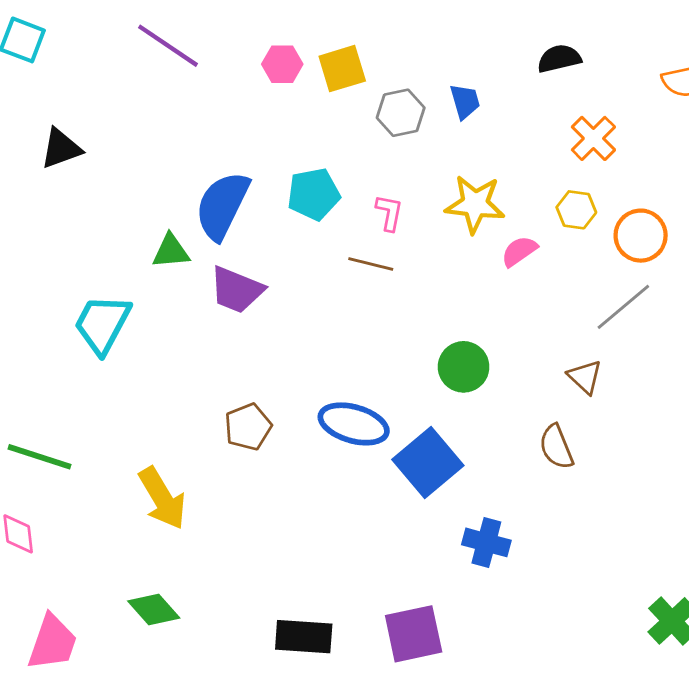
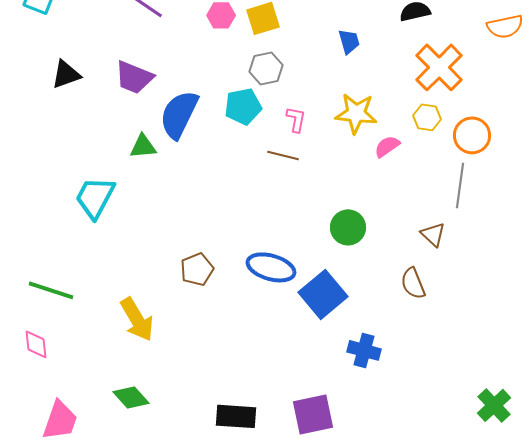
gray hexagon: (401, 113) -> (266, 68), moved
orange cross: (593, 138) -> (439, 67), size x1.5
purple trapezoid: (237, 290) -> (134, 77), moved
gray line: (623, 307) -> (460, 185), turned -42

